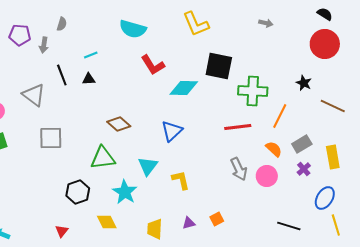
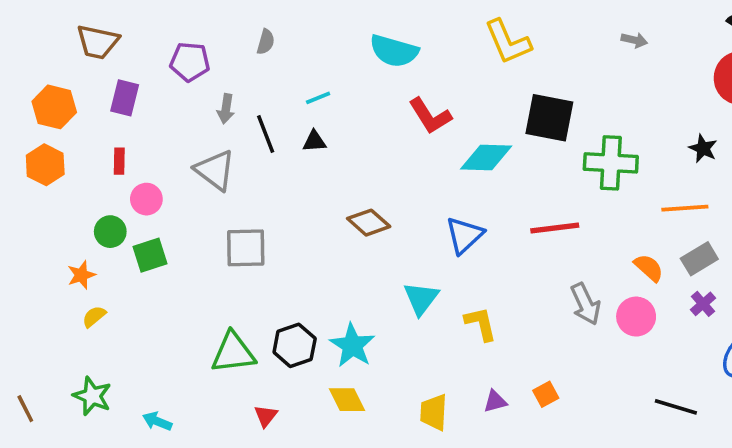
gray arrow: (44, 45) -> (226, 109), moved
orange line: (280, 116) -> (685, 208), moved, turned 60
red line: (238, 127) -> (555, 228), moved
green triangle: (103, 158) -> (233, 353), moved
cyan star: (125, 192) -> (352, 345), moved

